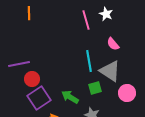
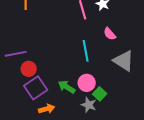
gray triangle: (110, 71) -> (124, 61), moved
green square: (95, 88) -> (100, 94), moved, turned -32
pink circle: (127, 93) -> (87, 83), moved

